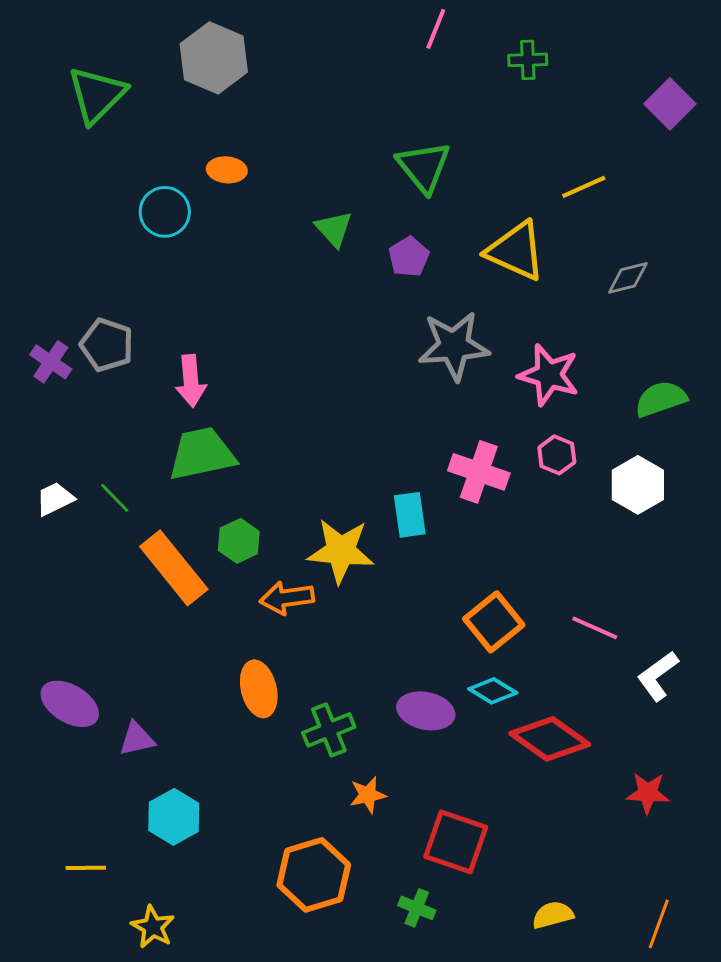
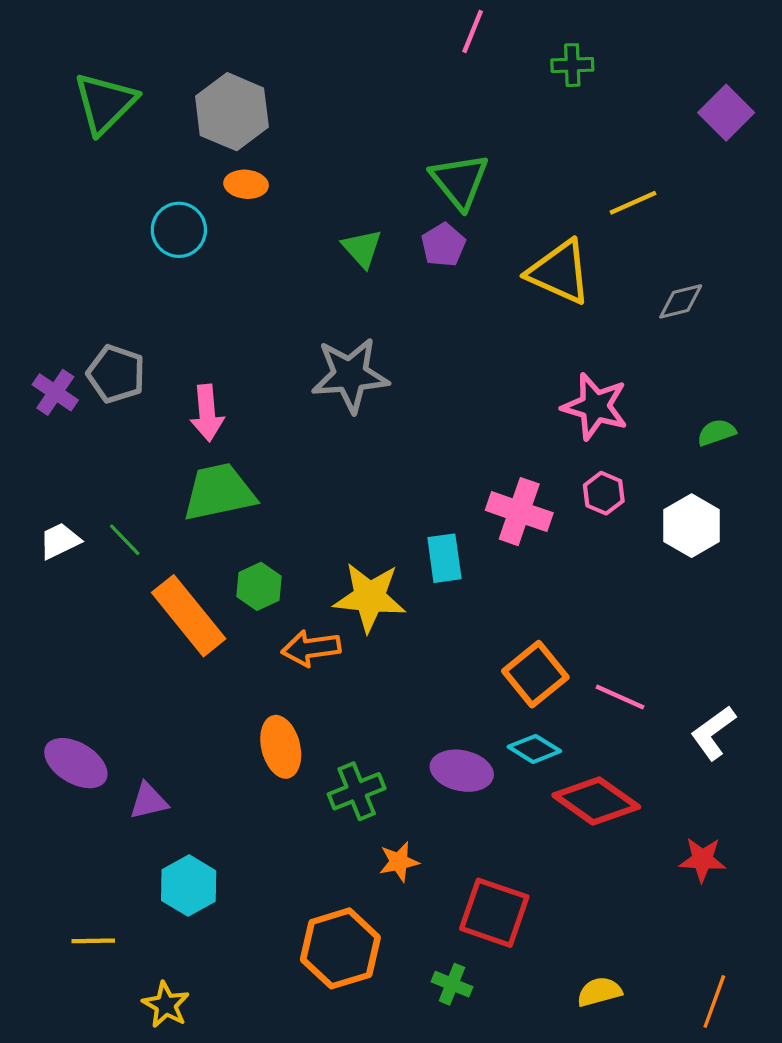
gray hexagon: (214, 58) -> (232, 112), moved
purple pentagon: (409, 257) -> (443, 245), moved
gray star: (454, 346) -> (350, 375), moved
green semicircle: (661, 399) -> (716, 432), size x0.7
pink line: (595, 628) -> (620, 697), moved

